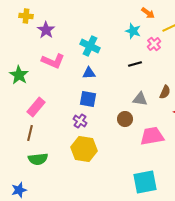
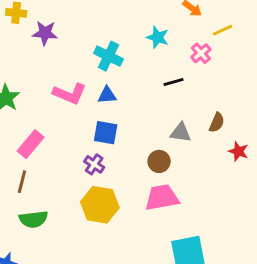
purple star: (46, 30) -> (45, 33), turned -30
cyan star: (133, 31) -> (158, 37), moved
pink L-shape: (53, 61) -> (70, 94), moved
pink trapezoid: (152, 136) -> (162, 198), moved

